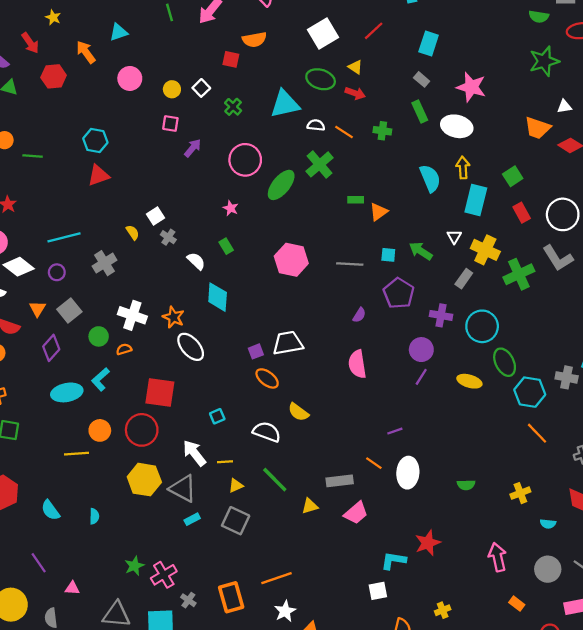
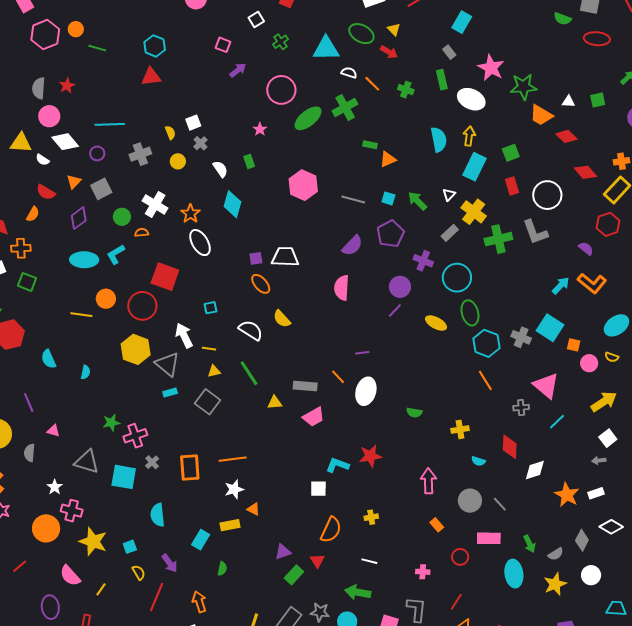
green star: (544, 61) -> (524, 87), moved
yellow circle: (172, 89) -> (178, 161), moved
purple semicircle: (359, 315) -> (352, 246), size x1.6

